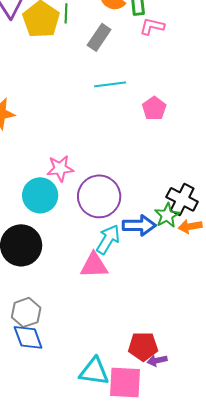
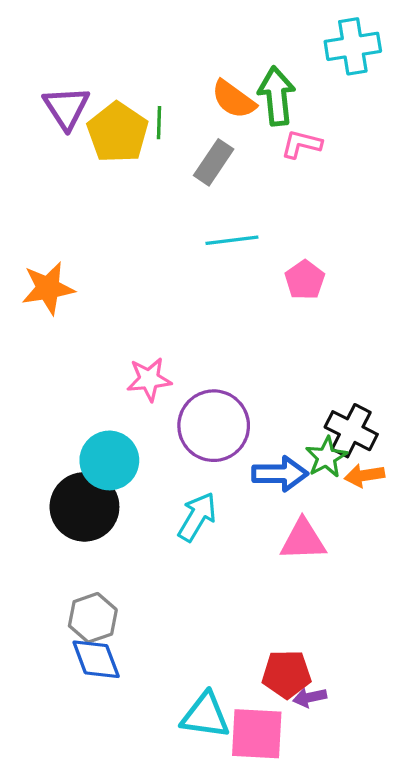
cyan circle: (40, 195) -> (109, 460), moved
cyan arrow: (108, 239) -> (197, 517), moved
pink triangle: (94, 265) -> (303, 540), moved

